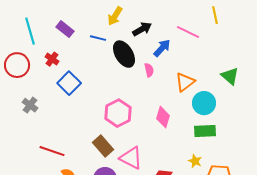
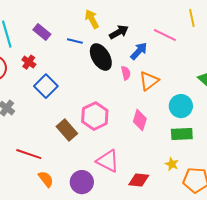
yellow arrow: (115, 16) -> (92, 19), turned 120
orange triangle: (185, 82) -> (149, 81), moved
brown rectangle: (103, 146) -> (67, 130), moved

